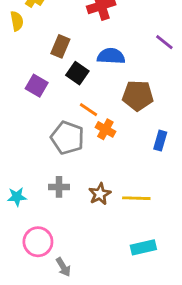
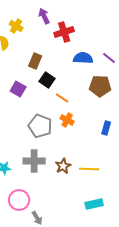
blue semicircle: (111, 56) -> (83, 58), moved
brown pentagon: (138, 96) -> (100, 86), moved
orange line: (89, 110) -> (62, 98), moved
gray cross: (59, 187) -> (34, 161), size x1.5

